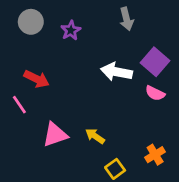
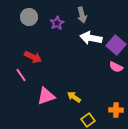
gray arrow: (126, 19) -> (82, 15), moved
white arrow: (116, 72) -> (91, 38), moved
orange cross: (155, 155) -> (116, 110), turned 32

